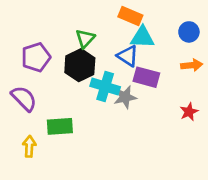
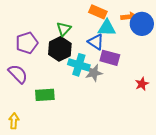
blue circle: (189, 32) -> (142, 24), size x1.5
orange arrow: (192, 65) -> (129, 17), moved
yellow arrow: (29, 146) -> (14, 121), moved

